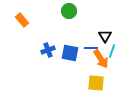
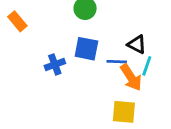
black triangle: (105, 36) -> (137, 44), turned -32
blue square: (70, 53) -> (86, 49), moved

